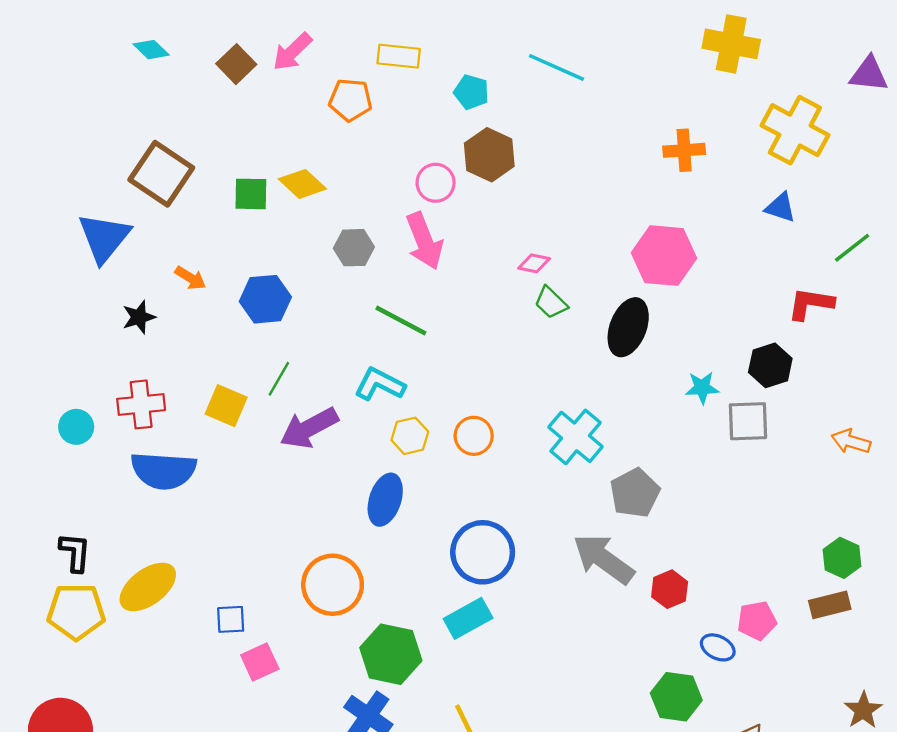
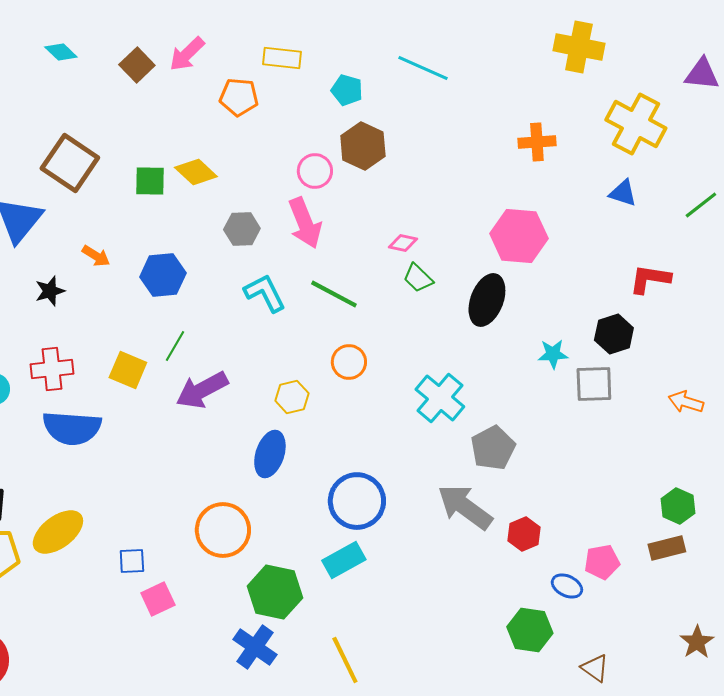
green line: (852, 248) -> (701, 205), moved
green line: (401, 320) -> (334, 294), moved
cyan L-shape: (380, 384) -> (265, 293), moved, turned 36
orange circle: (474, 436) -> (349, 362), moved

